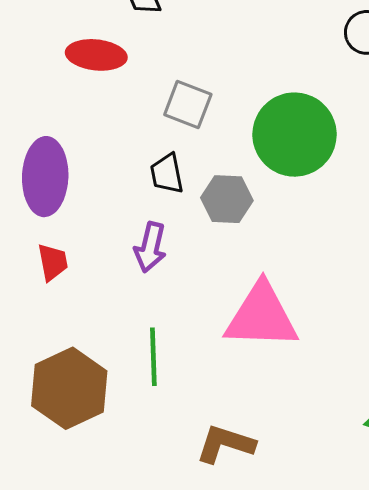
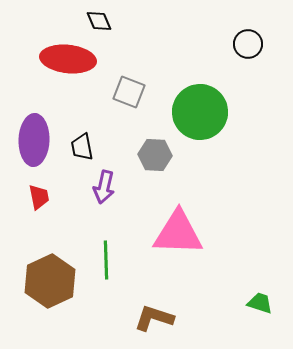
red ellipse: (96, 55) -> (68, 59), size x1.4
black trapezoid: (167, 174) -> (82, 147), moved

